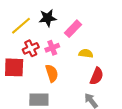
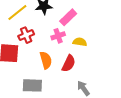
pink cross: (52, 48) -> (58, 36), moved
red semicircle: (97, 76) -> (69, 63), moved

